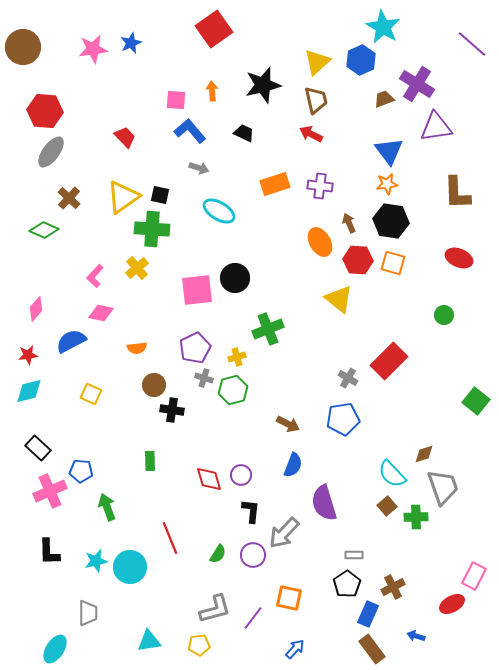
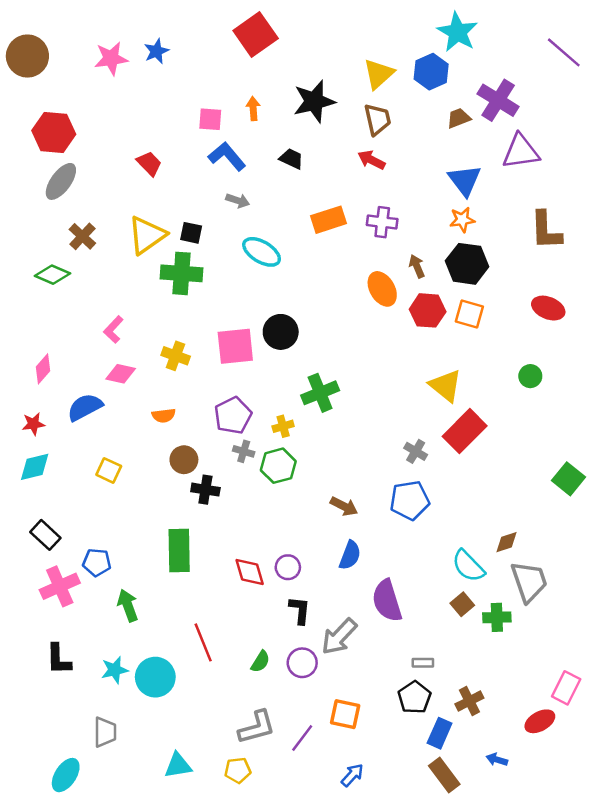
yellow cross: (137, 268) -> (176, 356), moved, turned -30
yellow triangle: (339, 299) -> (446, 386), moved
green rectangle: (150, 461) -> (179, 550), size x1.8

